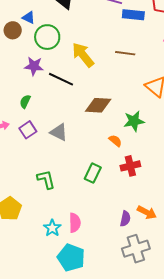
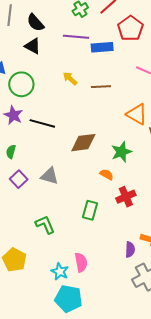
yellow arrow: (83, 55) -> (70, 79), moved, size x0.6
purple star: (34, 66) -> (13, 115), turned 30
cyan pentagon: (71, 258) -> (69, 299), moved

